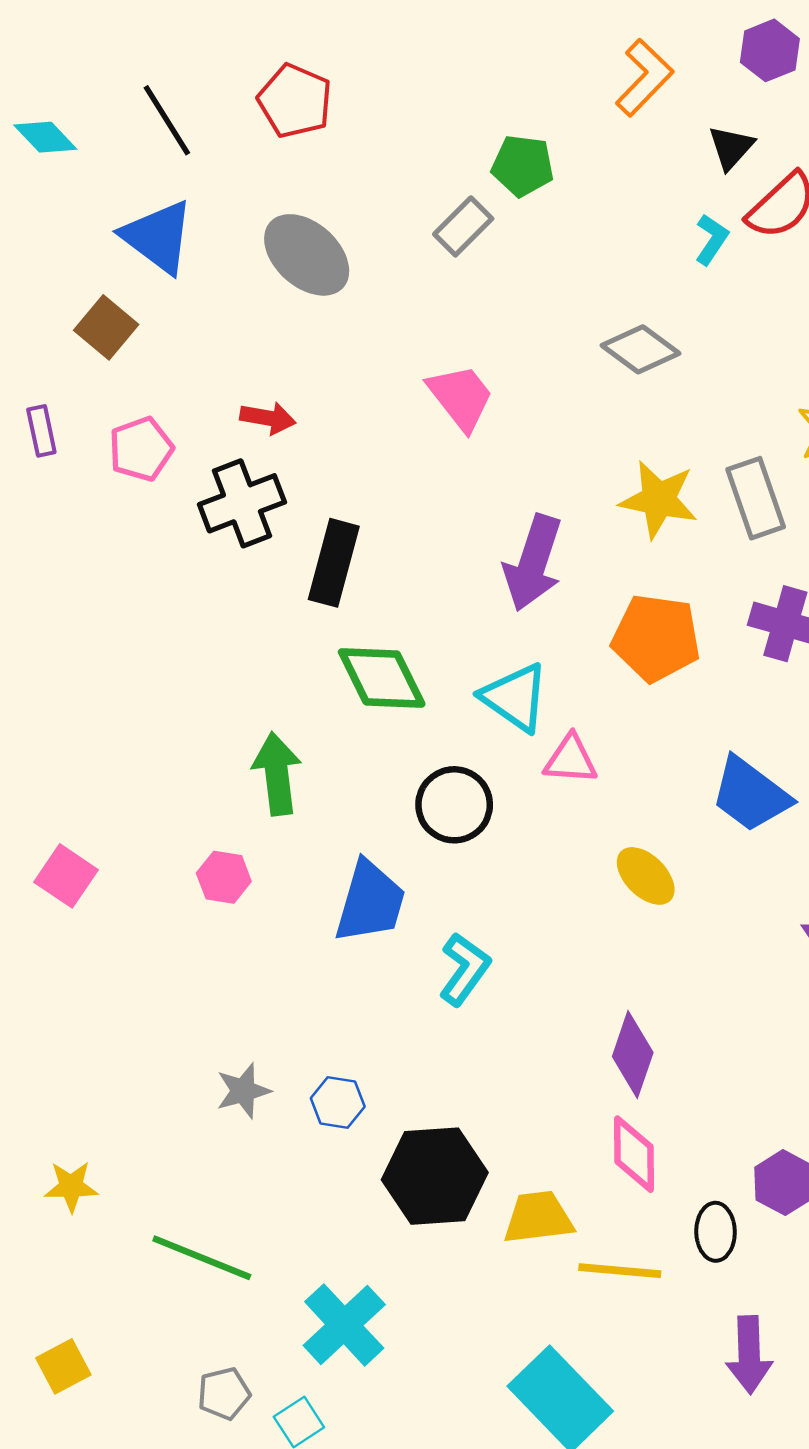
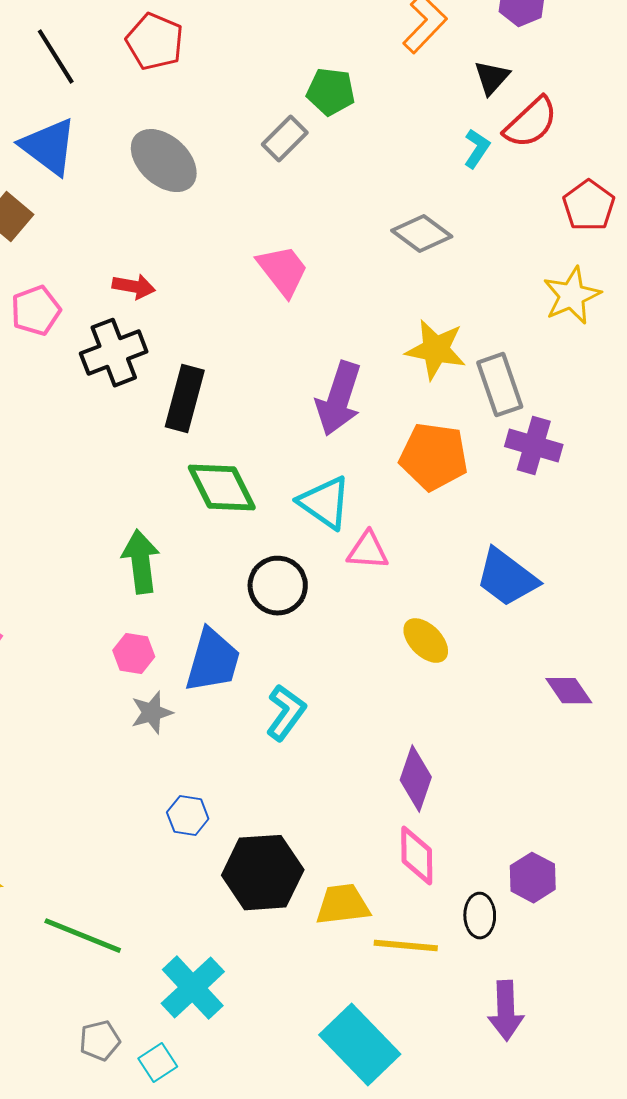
gray rectangle: (756, 498) -> (500, 385), moved
pink hexagon: (224, 877) -> (134, 654), moved
gray star: (243, 1091) -> (152, 713), moved

